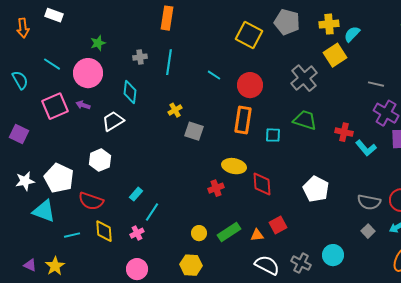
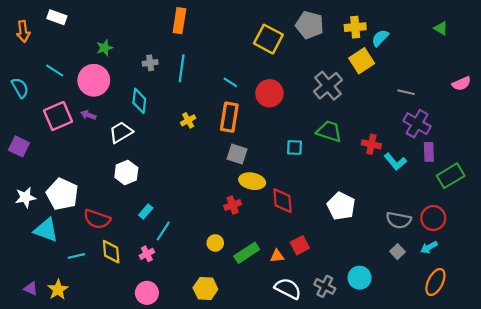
orange rectangle: (243, 120) -> (229, 117), moved
gray square: (194, 131) -> (237, 154), moved
white hexagon: (100, 160) -> (126, 172), moved
yellow circle: (199, 233) -> (215, 243), moved

